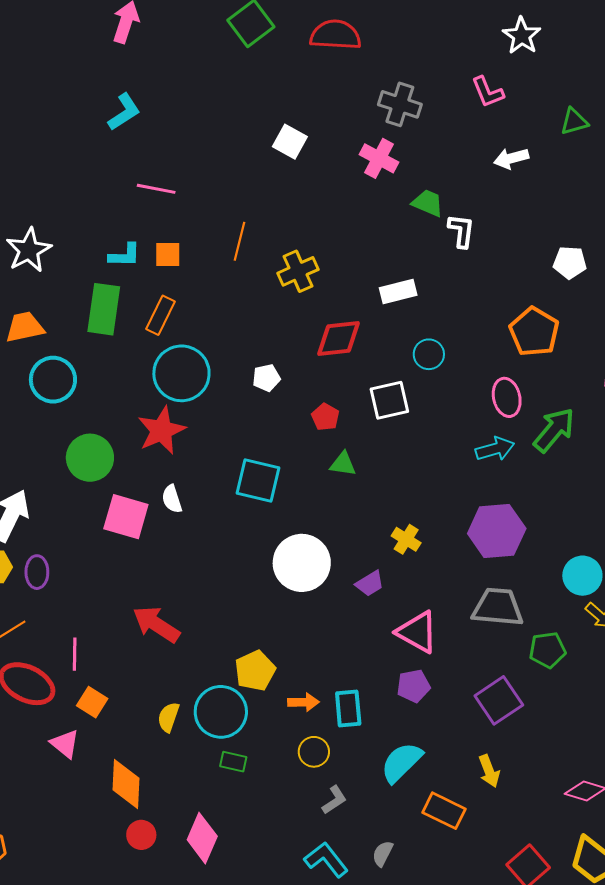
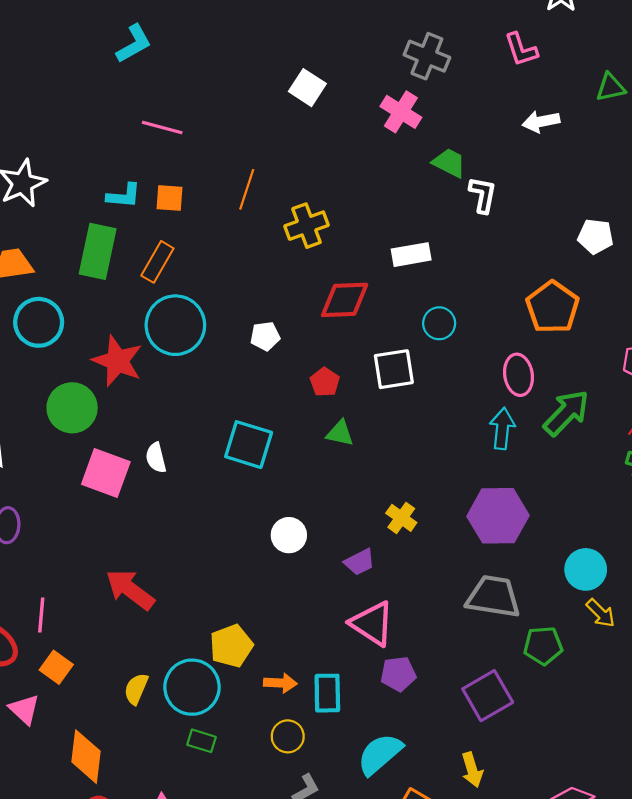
red star: (161, 430) -> (117, 361), moved, turned -30
cyan arrow: (495, 449) -> (502, 429), turned -72
white circle: (302, 563) -> (289, 535), size x0.6
pink triangle: (417, 632) -> (372, 624), moved

